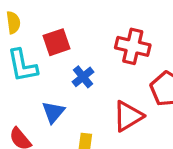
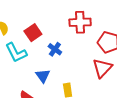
red triangle: (128, 116) -> (102, 68), moved

